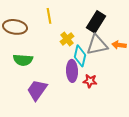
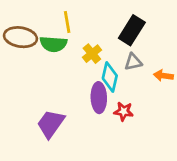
gray triangle: (97, 45) -> (133, 62), size x0.6
orange arrow: (119, 45) -> (163, 76), moved
green semicircle: (23, 60) -> (53, 44), moved

